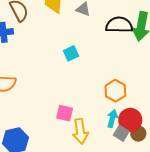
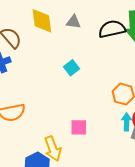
yellow arrow: (80, 131) -> (53, 149), moved

